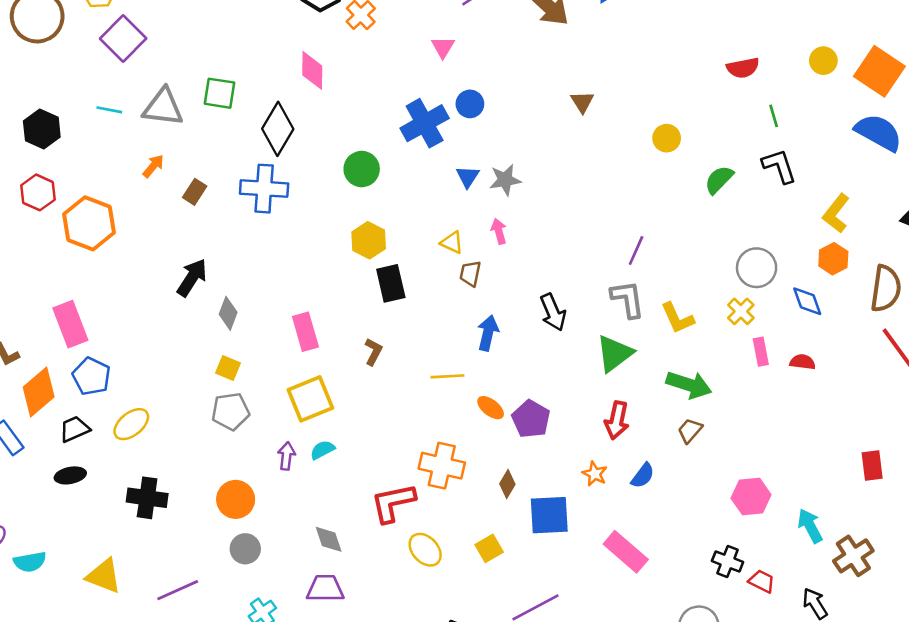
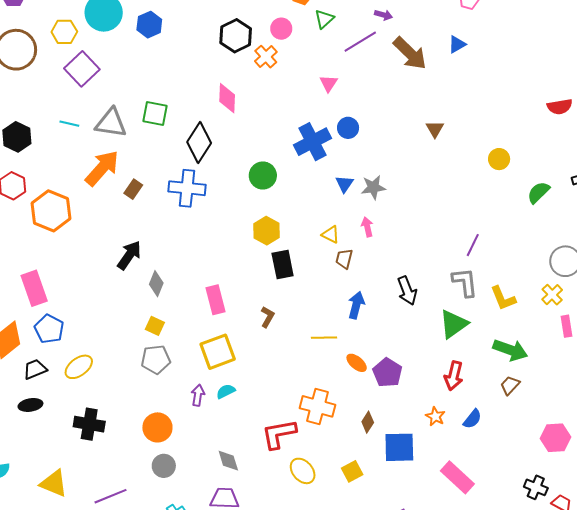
orange arrow: (153, 166) -> (102, 168), size x2.0

